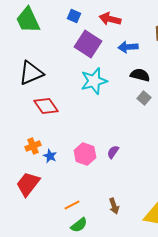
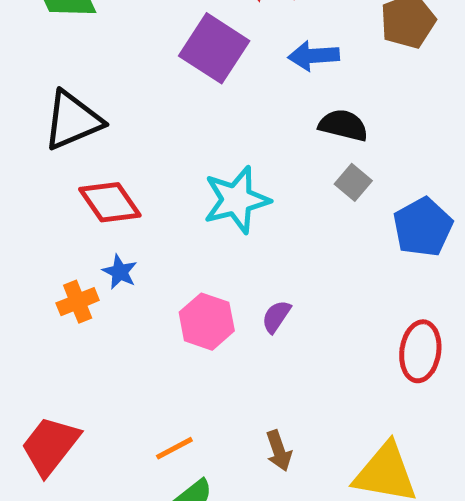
cyan star: (94, 81) -> (237, 200), moved
blue star: (50, 156) -> (120, 272), moved
red trapezoid: (28, 184) -> (50, 446), moved

